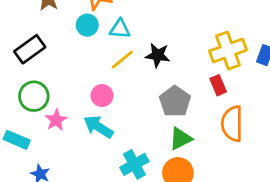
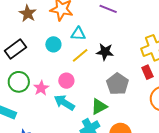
cyan circle: (87, 25) -> (53, 44), moved
pink star: (56, 120) -> (41, 88), moved
green triangle: (181, 139) -> (99, 107), moved

